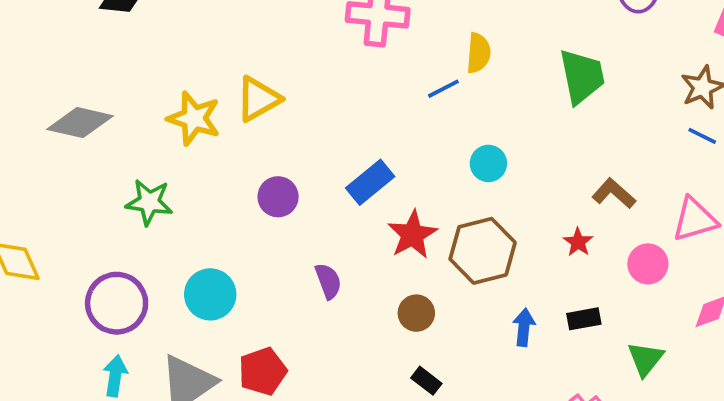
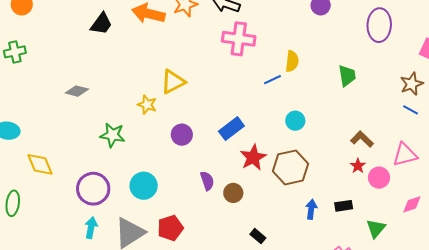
green trapezoid: (582, 76) -> (347, 76), size x0.7
yellow star: (194, 118) -> (147, 105), moved, size x0.7
gray diamond: (80, 123) -> (77, 91), size x0.7
red star: (578, 242) -> (358, 166), moved
brown circle: (416, 313) -> (233, 193), moved

